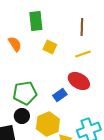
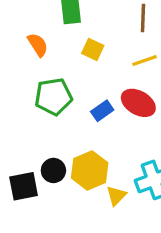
green pentagon: (25, 93) -> (53, 97), moved
blue rectangle: (60, 95) -> (102, 111), moved
black circle: (22, 116) -> (53, 170), moved

